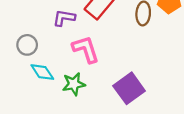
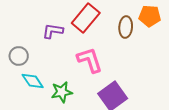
pink L-shape: (86, 49) -> (90, 60), moved

